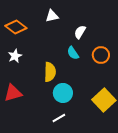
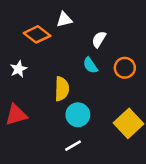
orange diamond: (16, 27) -> (37, 34), moved

